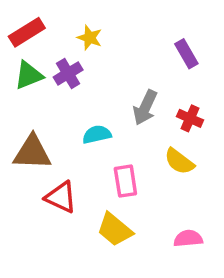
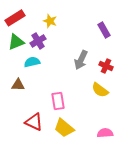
cyan semicircle: (97, 134) -> (32, 62), moved
brown triangle: (32, 152) -> (18, 85), size x0.6
pink rectangle: (125, 181) -> (58, 101), moved
red triangle: (61, 197) -> (34, 122), moved

